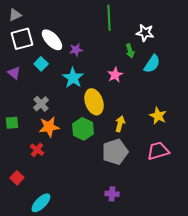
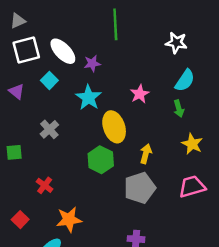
green line: (109, 18) -> (115, 24), moved
green arrow: (130, 51) -> (179, 109), moved
orange star: (49, 127) -> (69, 220), moved

